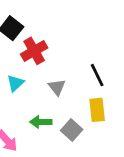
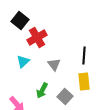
black line: (97, 75) -> (84, 55), turned 30
green arrow: (41, 122) -> (42, 90), turned -63

